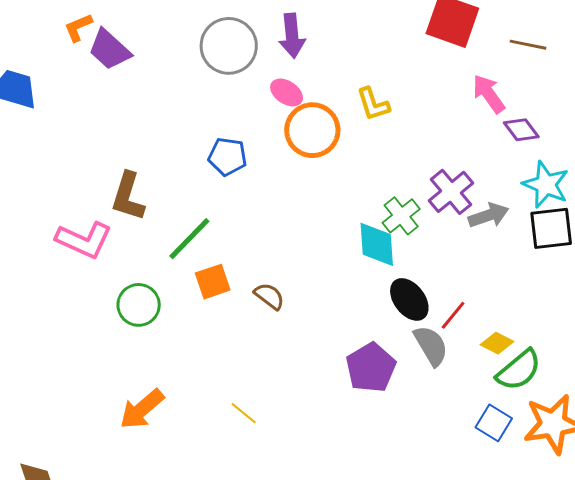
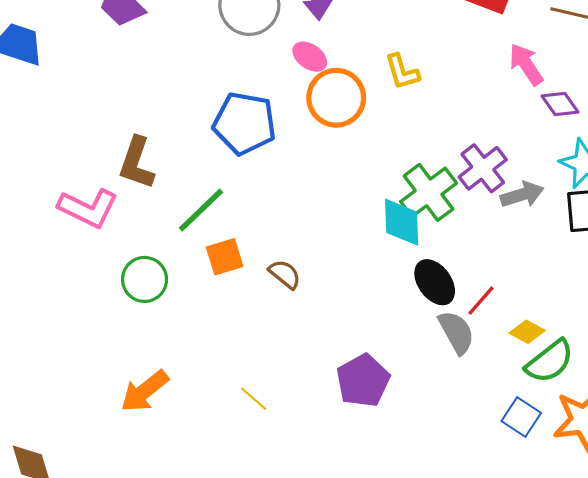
blue pentagon: (228, 157) -> (244, 123), size x1.5
green cross: (401, 216) -> (429, 192), size x1.4
purple pentagon: (371, 368) -> (363, 381), moved

